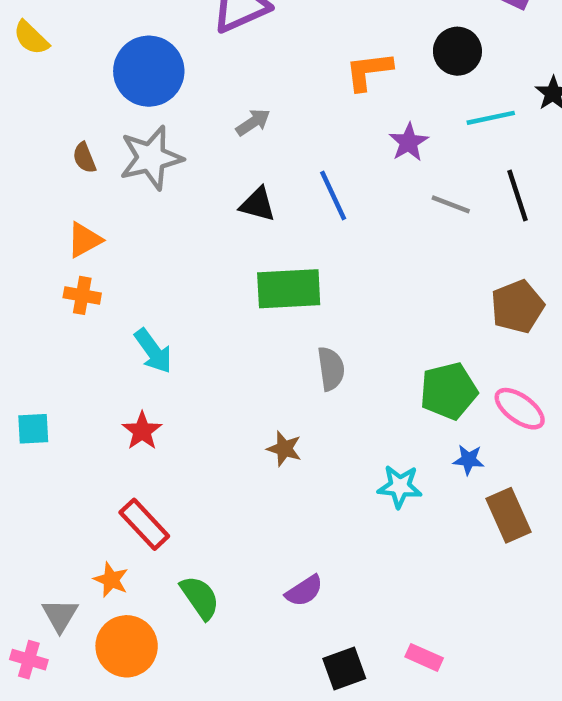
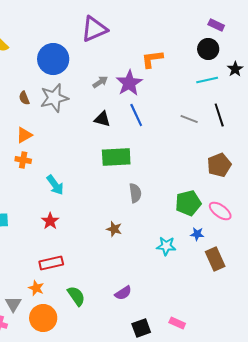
black circle: (457, 51) -> (208, 49), moved
purple star: (409, 142) -> (129, 83), moved, size x1.5
red rectangle: (144, 524) -> (51, 263), turned -60

